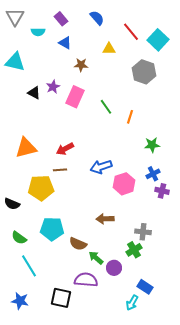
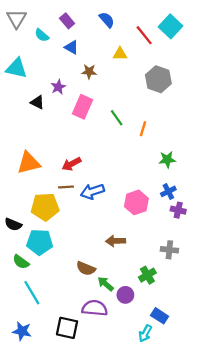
cyan semicircle: (38, 32) -> (42, 35), turned 40
cyan square: (158, 40) -> (171, 26), moved
purple star: (53, 87) -> (58, 87), moved
blue arrow: (101, 167) -> (92, 191), moved
cyan pentagon: (52, 229) -> (40, 242), moved
gray cross: (143, 232) -> (169, 250), moved

